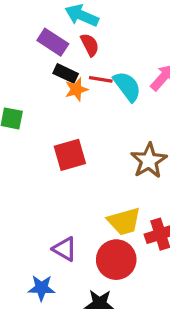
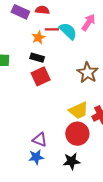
red semicircle: (90, 45) -> (42, 10), turned -48
black rectangle: (66, 73) -> (37, 58), moved
purple triangle: (65, 249) -> (40, 140), moved

